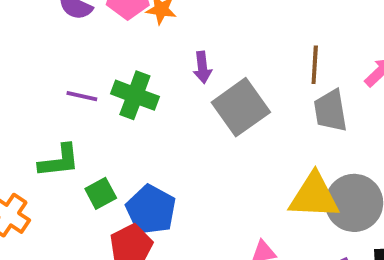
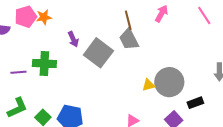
gray trapezoid: (330, 111) -> (129, 39), moved
yellow triangle: (314, 196) -> (148, 85), size x0.5

